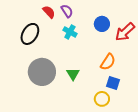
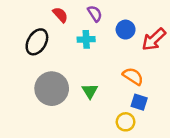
purple semicircle: (67, 11) -> (95, 14), moved
cyan cross: (70, 32) -> (86, 39), turned -32
orange semicircle: (108, 62) -> (133, 76), turned -90

